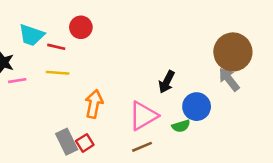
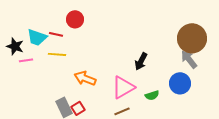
cyan trapezoid: (32, 35) -> (37, 37), moved
orange arrow: (94, 104) -> (85, 78), turned -80
blue circle: (197, 107) -> (180, 83), moved

